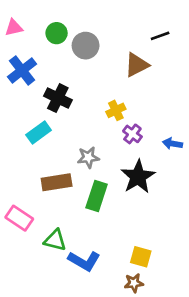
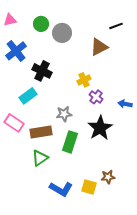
pink rectangle: (19, 218) -> (14, 123), moved
green triangle: (55, 240) -> (40, 158), moved, turned -48
yellow square: (141, 257) -> (89, 187), moved
brown star: (134, 283) -> (108, 177), moved

